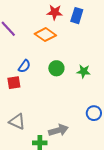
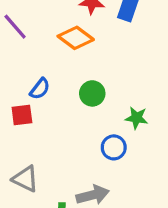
green star: (84, 71) -> (137, 118), moved
blue circle: (94, 113) -> (114, 147), moved

